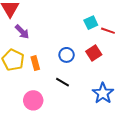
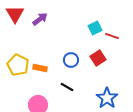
purple arrow: (22, 32) -> (40, 19), moved, turned -84
orange rectangle: (35, 63) -> (40, 68), turned -64

